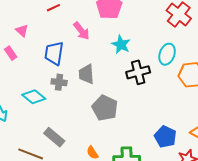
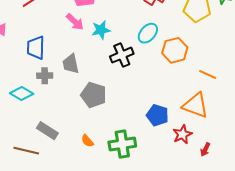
pink arrow: (81, 31) -> (75, 22), moved
cyan star: (121, 45) -> (101, 30), turned -30
cyan ellipse: (167, 54) -> (148, 33), turned 30

